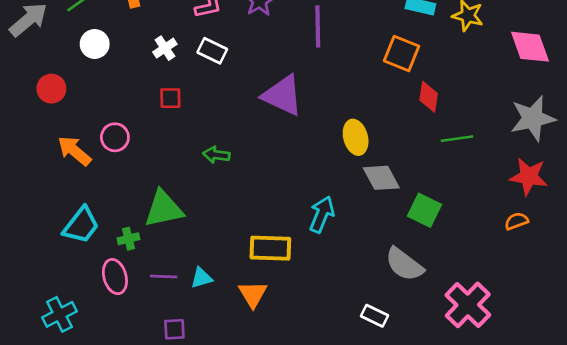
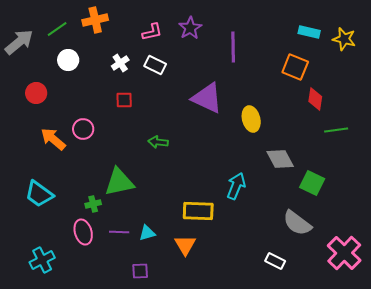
yellow ellipse: (356, 137) -> (251, 119), moved
cyan trapezoid: (81, 225) -> (39, 194), moved, turned 88
purple square: (174, 329) -> (140, 271), moved

